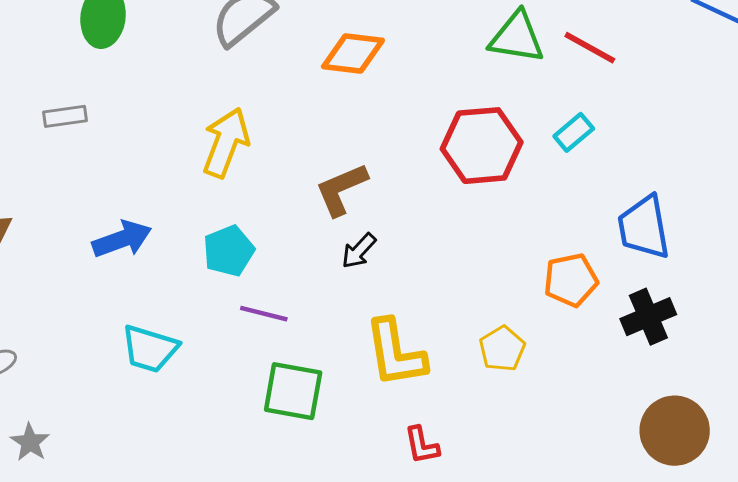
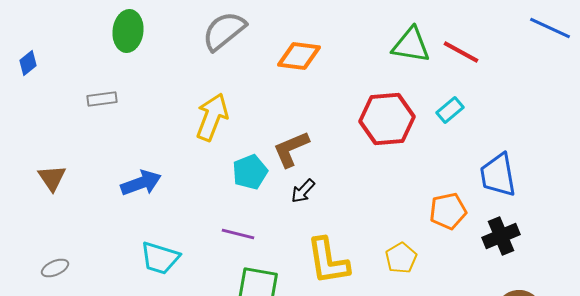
cyan pentagon: (229, 251) -> (250, 172), moved

